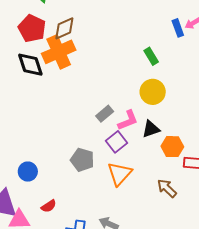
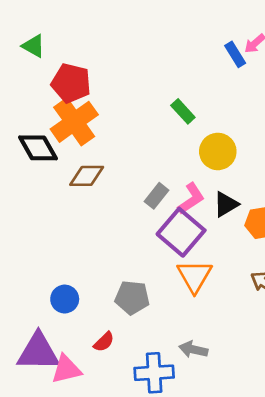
red pentagon: (32, 28) -> (71, 83), moved
brown diamond: (64, 28) -> (87, 176), moved, turned 35
green rectangle: (151, 56) -> (183, 111), moved
purple square: (116, 142) -> (181, 232), size x1.5
gray pentagon: (82, 160) -> (132, 298), moved

